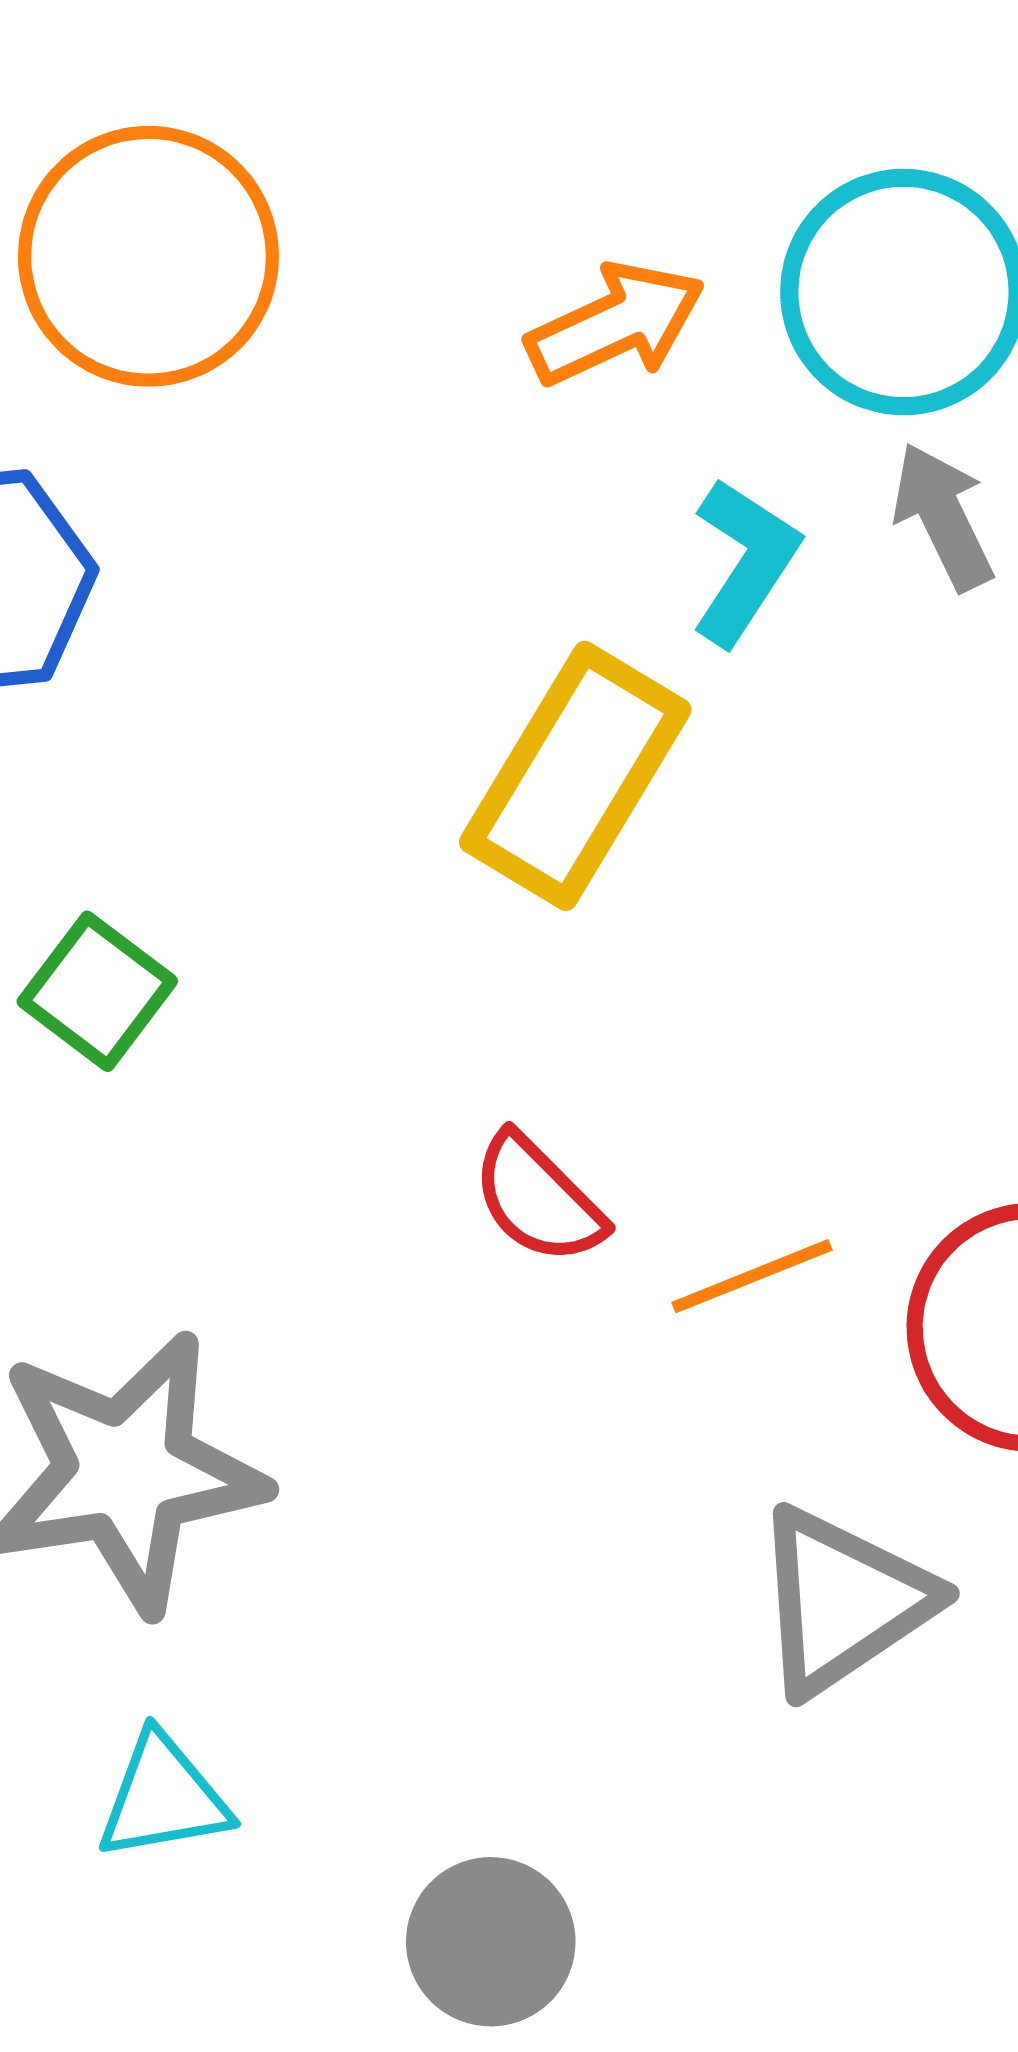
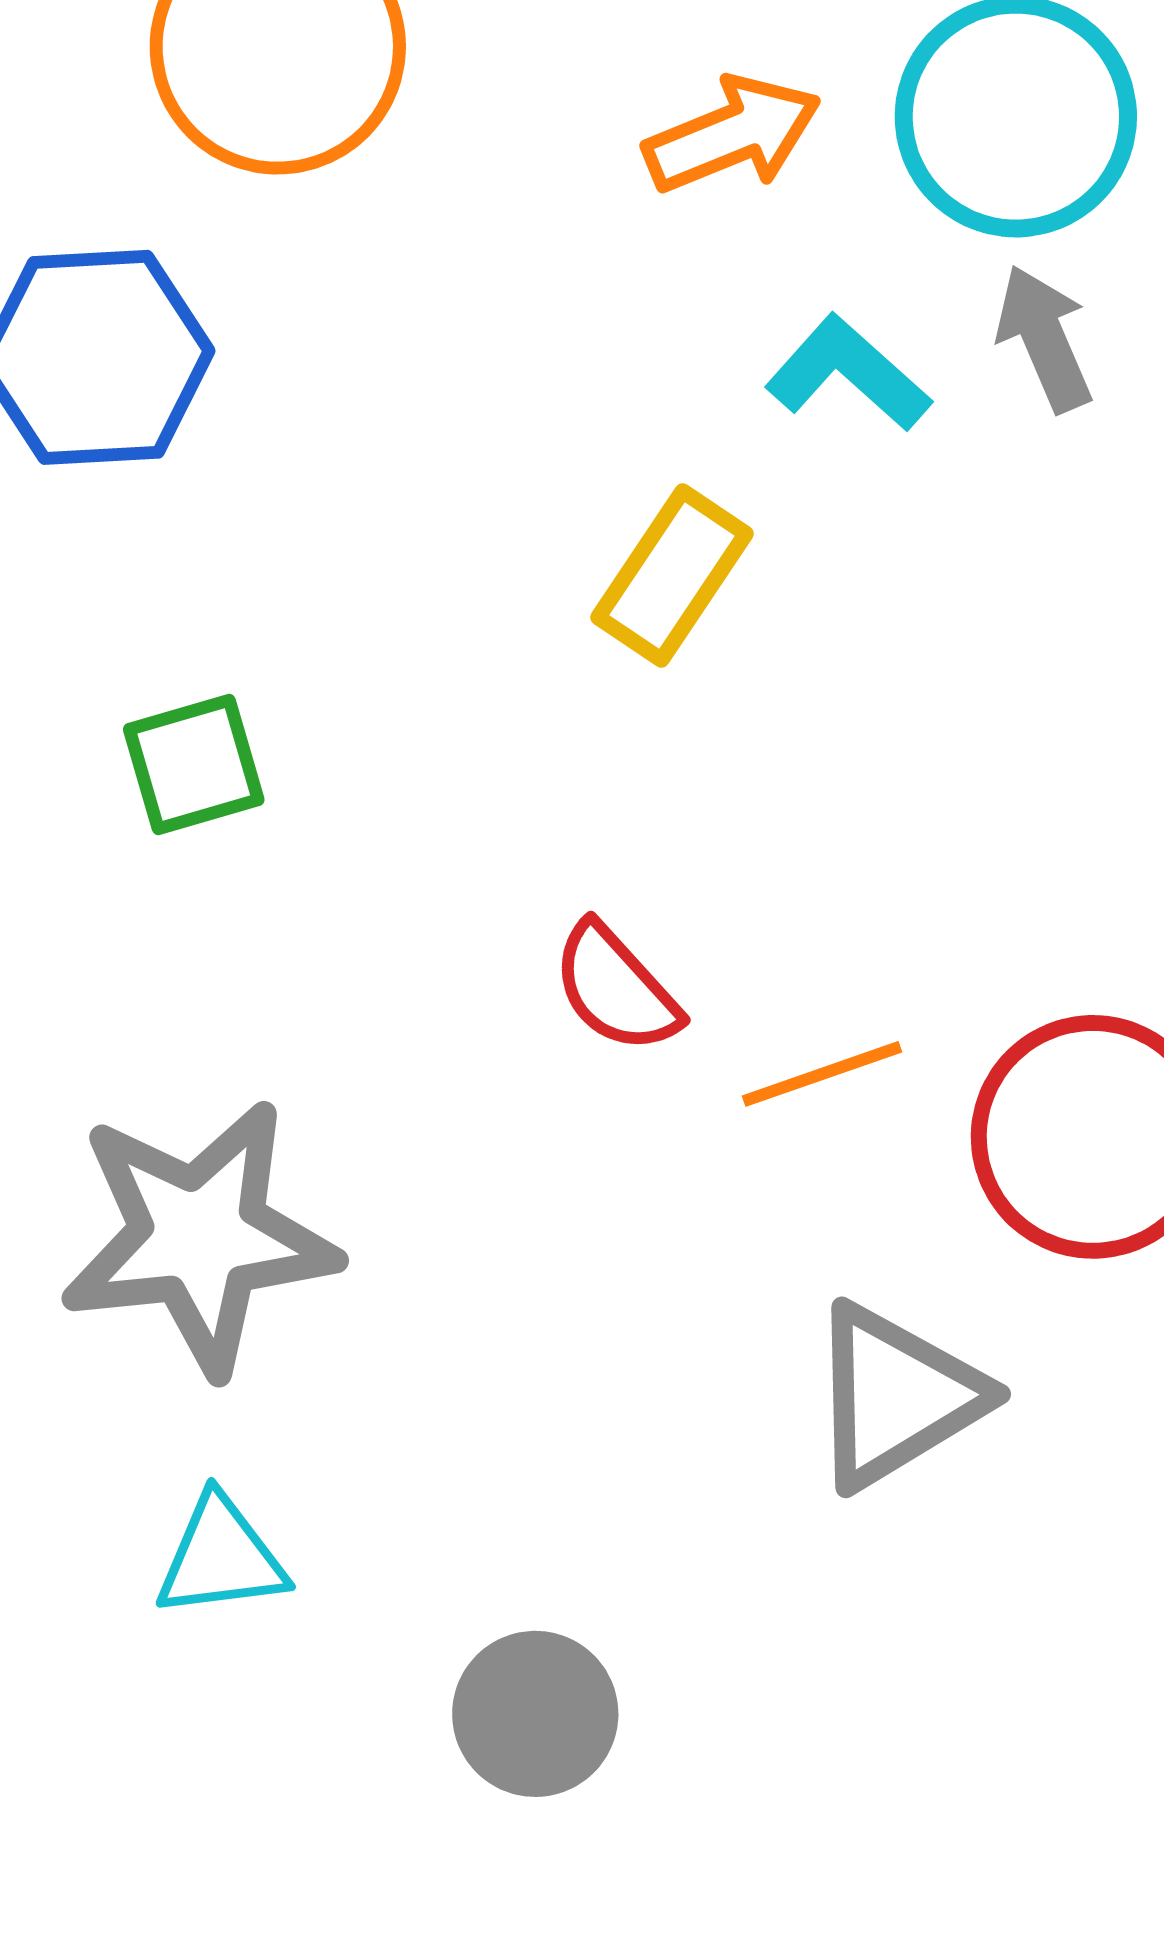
cyan L-shape: (745, 562) -> (848, 373), turned -84
yellow rectangle: (575, 776) -> (672, 576), size x0.7
green square: (97, 991) -> (194, 764), turned 34

